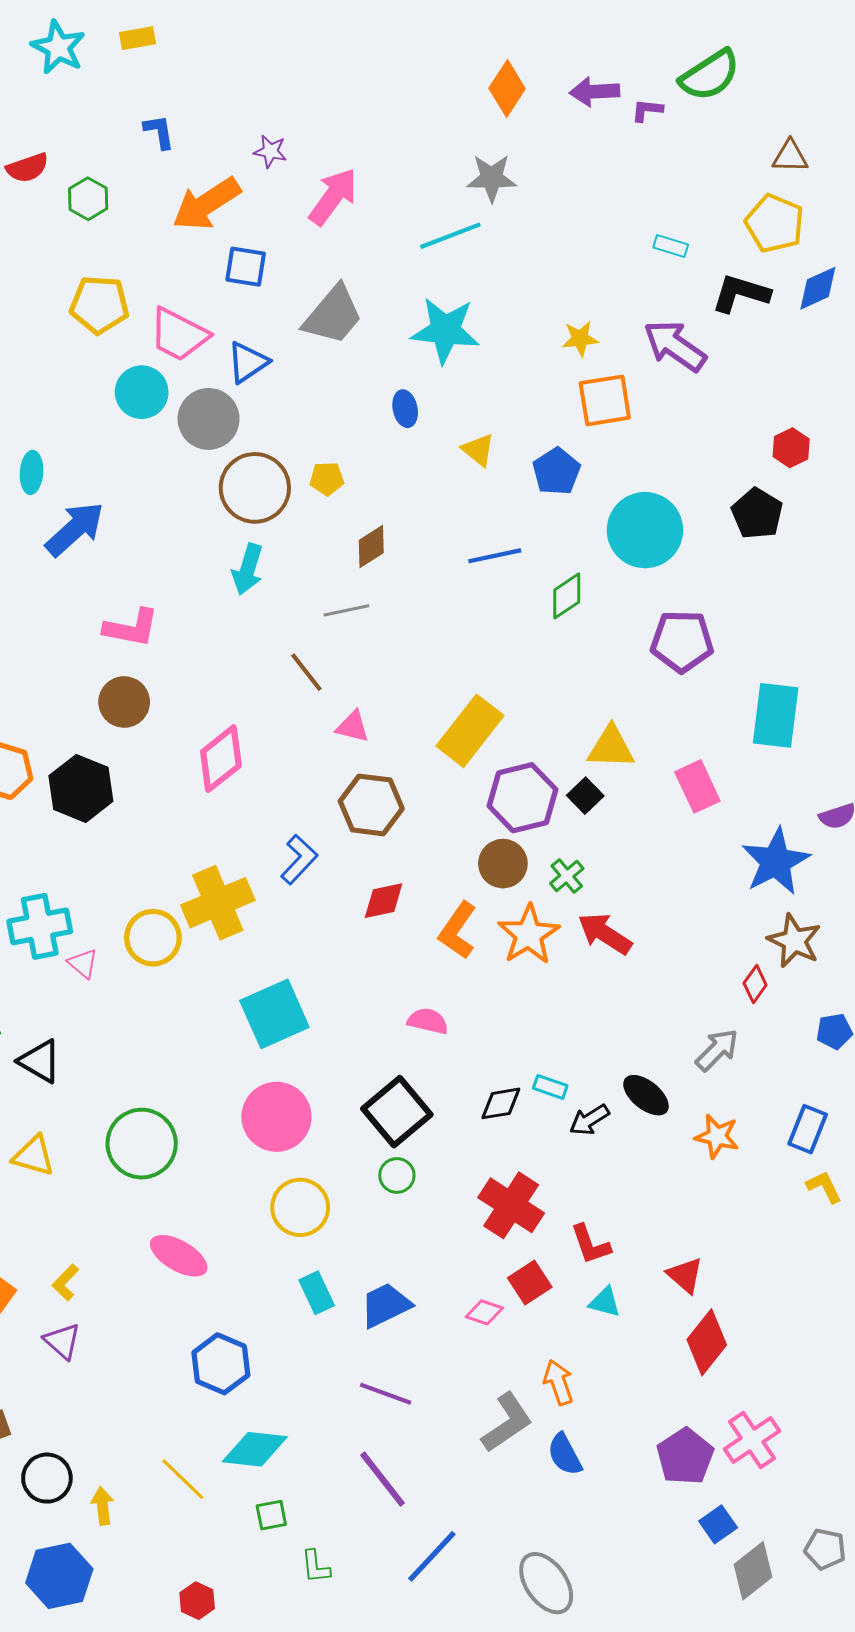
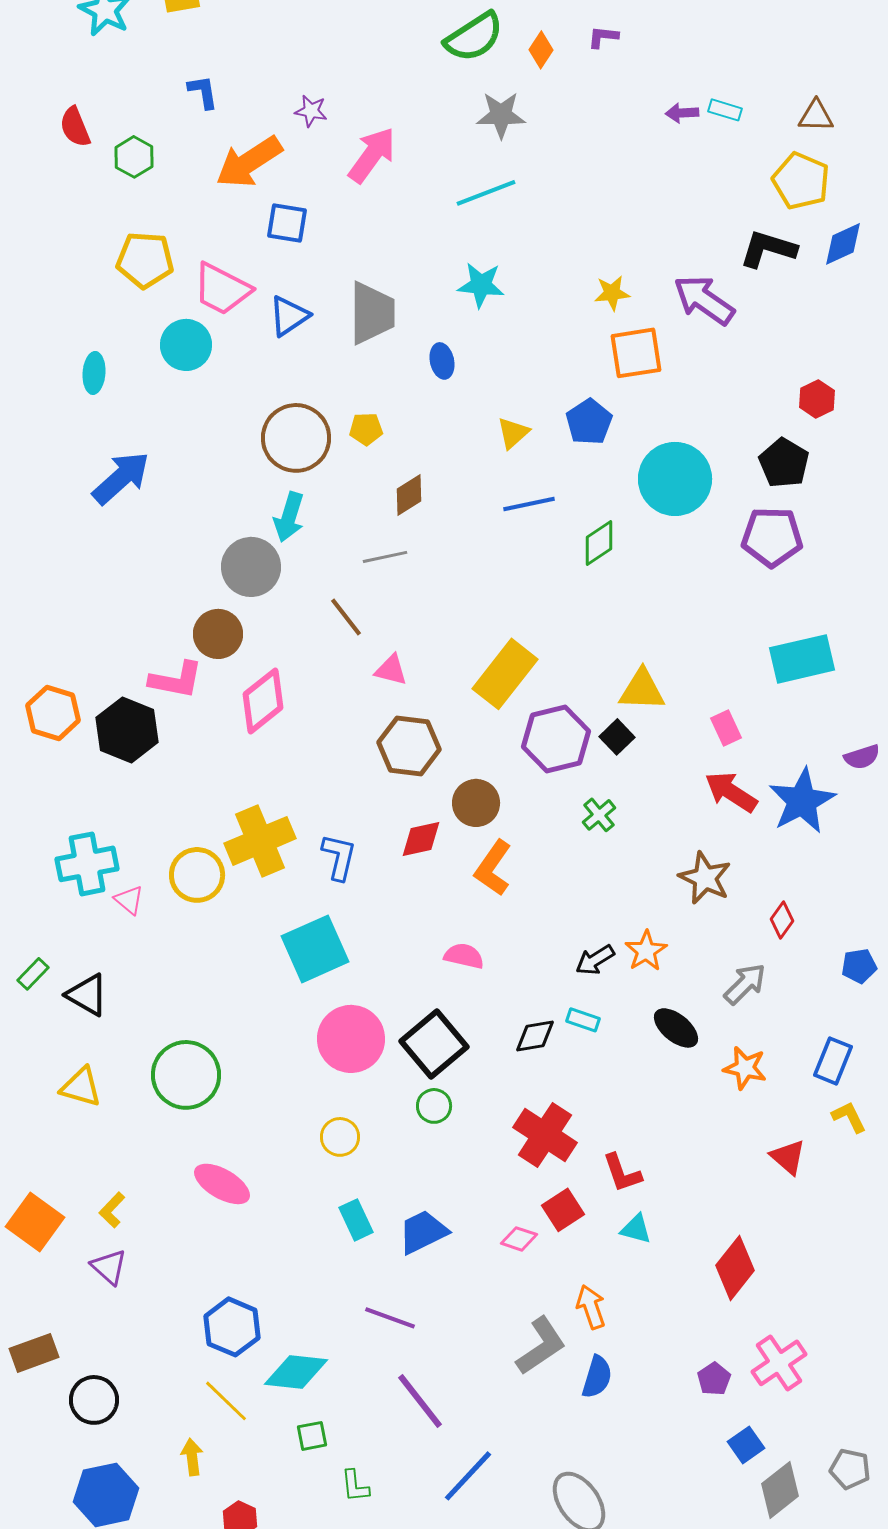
green semicircle: (710, 75) -> (474, 37), moved
orange diamond: (507, 89) -> (541, 50), size x0.7
purple arrow: (595, 92) -> (682, 113), moved, size x0.7
purple L-shape: (647, 110) -> (603, 37), moved
red semicircle: (27, 168) -> (75, 127), turned 87
gray star: (492, 178) -> (501, 115), moved
cyan rectangle: (671, 246) -> (725, 110), moved
gray trapezoid: (333, 315) -> (372, 313), moved, turned -40
cyan star: (445, 330) -> (481, 285), size x0.7
gray circle: (209, 419) -> (251, 567), moved
yellow triangle: (478, 450) -> (513, 433), moved, turned 39
cyan ellipse: (31, 472) -> (94, 373), moved
pink L-shape: (131, 628) -> (176, 680), moved
purple pentagon: (682, 641) -> (772, 537), moved
brown circle: (124, 702) -> (218, 634), moved
cyan rectangle: (776, 715) -> (802, 659), turned 70
pink rectangle: (697, 786) -> (726, 728), size x0.7
blue L-shape: (299, 859) -> (339, 857), moved, turned -30
brown circle: (503, 864) -> (476, 803), moved
red arrow: (605, 934) -> (731, 792), moved
orange star: (529, 935) -> (646, 951), moved, size x0.7
brown star: (794, 941) -> (705, 878), moved
pink circle: (276, 1117) -> (351, 1039), moved
black arrow: (589, 1120) -> (595, 960), moved
yellow circle: (300, 1207) -> (340, 1137), size x0.7
red triangle: (685, 1275) -> (788, 1157), moved
blue hexagon: (221, 1364) -> (232, 1327), moved
purple line: (386, 1394) -> (390, 1318), moved
blue semicircle: (565, 1454) -> (597, 1377), turned -135
purple pentagon: (685, 1456) -> (714, 1379), size x0.6
yellow arrow: (103, 1506) -> (192, 1457), moved

